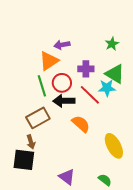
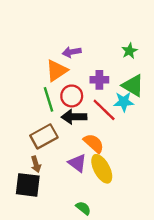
yellow ellipse: (114, 146) -> (102, 169), moved
purple triangle: (67, 177) -> (77, 163), moved
green semicircle: (105, 180) -> (83, 208), moved

